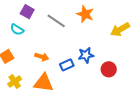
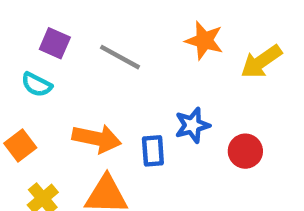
orange star: (85, 14) -> (204, 40), moved
orange arrow: (42, 57) -> (97, 138), size x1.5
blue rectangle: (67, 65) -> (153, 151), turned -64

